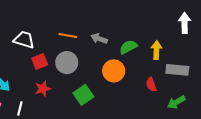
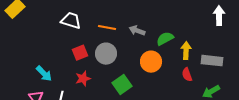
white trapezoid: (24, 40) -> (71, 21), moved
yellow arrow: (156, 50) -> (186, 51), moved

